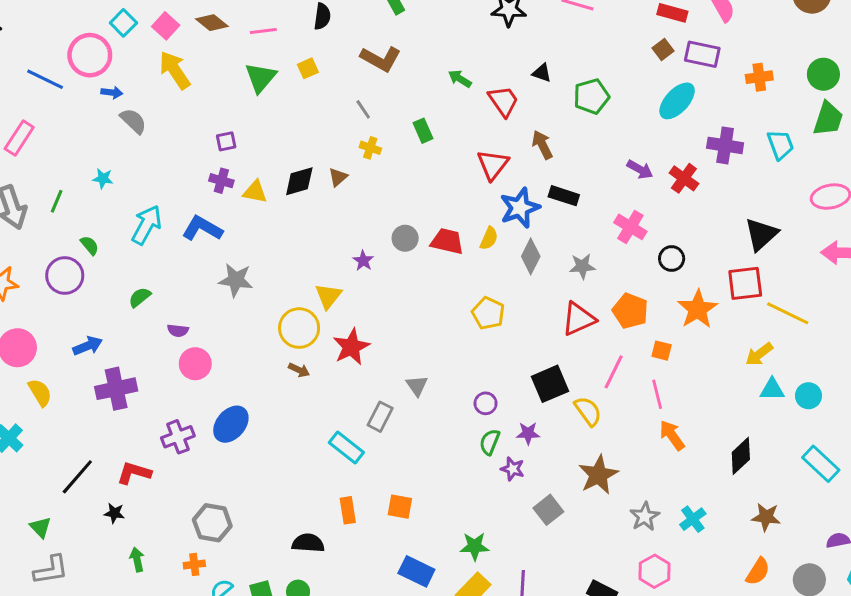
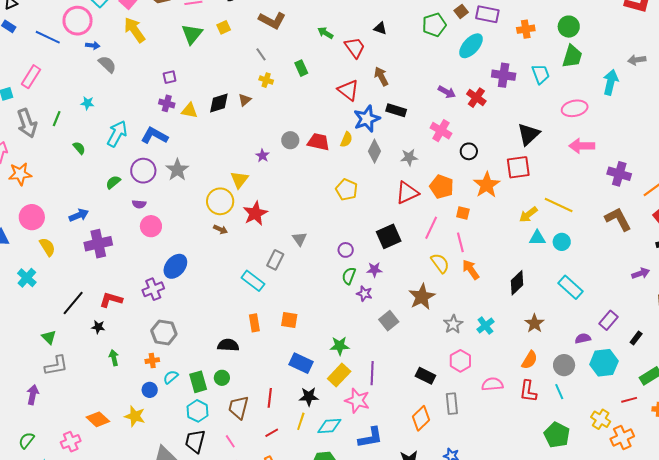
green pentagon: (591, 96) -> (434, 25), moved
red triangle: (493, 165) -> (348, 90), turned -30
purple circle: (65, 276) -> (143, 171), moved
gray star: (236, 280) -> (177, 170), turned 30
yellow line: (788, 313) -> (559, 205), moved
yellow semicircle: (588, 411) -> (440, 263), moved
purple cross: (178, 437) -> (153, 289), moved
brown star: (766, 517) -> (534, 323), turned 30

